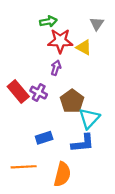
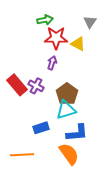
cyan triangle: (89, 118) -> (66, 110), moved, turned 30
orange semicircle: (62, 174) -> (69, 154), moved, turned -50

